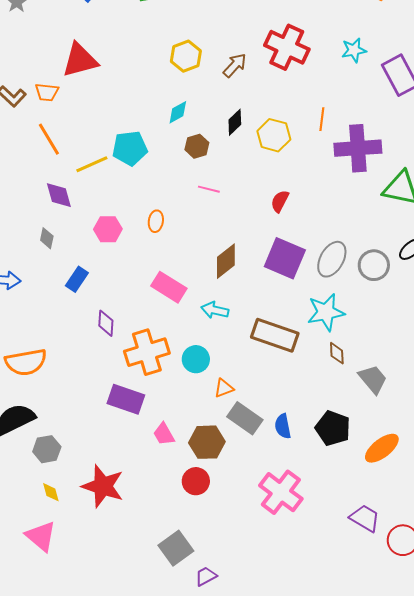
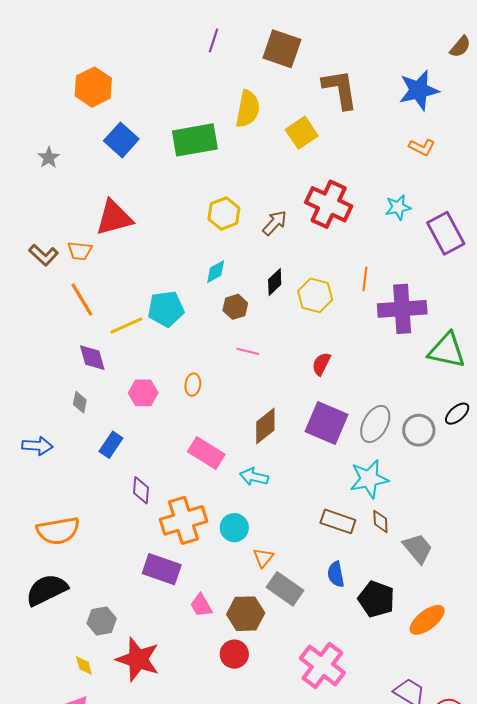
brown rectangle: (275, 335) -> (338, 521), moved, size x0.7
orange triangle: (224, 388) -> (263, 558), turned -30
blue semicircle: (283, 426) -> (336, 574), moved
gray hexagon: (47, 449) -> (102, 621), moved

